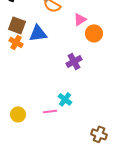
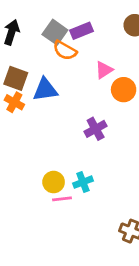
cyan cross: (65, 99) -> (83, 182), turned 32
yellow circle: (18, 114) -> (54, 182), moved

